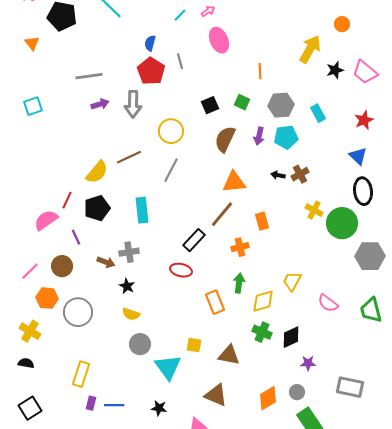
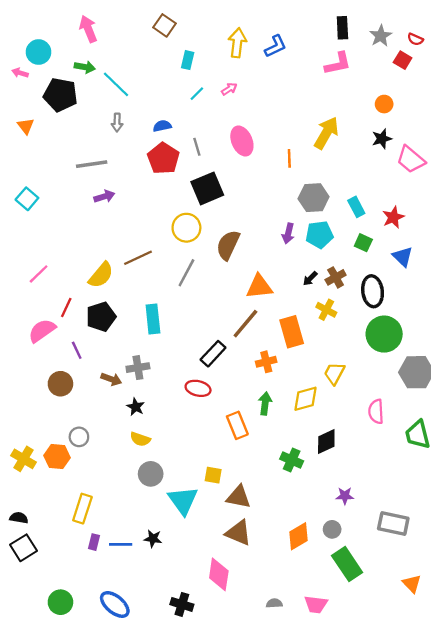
pink ellipse: (219, 40) -> (242, 141), moved
blue semicircle: (150, 43) -> (162, 126), turned 63
yellow arrow: (310, 49) -> (326, 133), moved
black star: (335, 70) -> (382, 139), moved
green square: (242, 102) -> (363, 243), moved
gray arrow: (133, 104) -> (117, 123), moved, size x0.6
black square: (210, 105) -> (207, 188), moved, size x1.6
cyan square: (33, 106) -> (27, 199), turned -30
red star: (364, 120) -> (393, 217), moved
brown semicircle: (225, 139) -> (228, 245), moved
black arrow: (278, 175) -> (310, 279), turned -56
black ellipse: (363, 191) -> (373, 291), moved
yellow cross: (314, 210) -> (326, 310), moved
orange rectangle: (262, 221) -> (292, 332), size x1.5
pink line: (30, 271) -> (39, 274), moved
yellow trapezoid: (292, 281) -> (334, 373), moved
orange hexagon: (47, 298) -> (57, 457), moved
yellow diamond: (263, 301) -> (306, 399), moved
pink semicircle: (328, 303) -> (376, 411), moved, turned 50
gray circle: (78, 312) -> (79, 437), size x0.6
black diamond: (291, 337) -> (326, 442), moved
brown triangle: (229, 355) -> (238, 497), moved
black semicircle: (26, 363) -> (19, 518), moved
black star: (159, 408) -> (153, 539), moved

